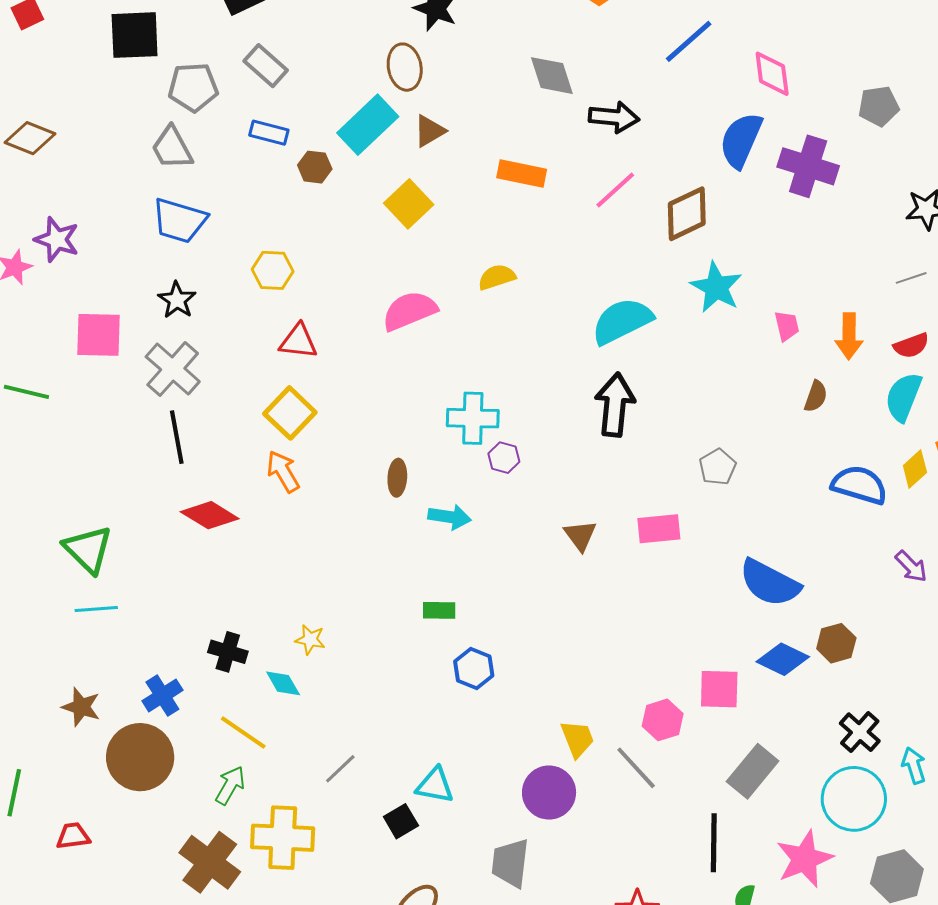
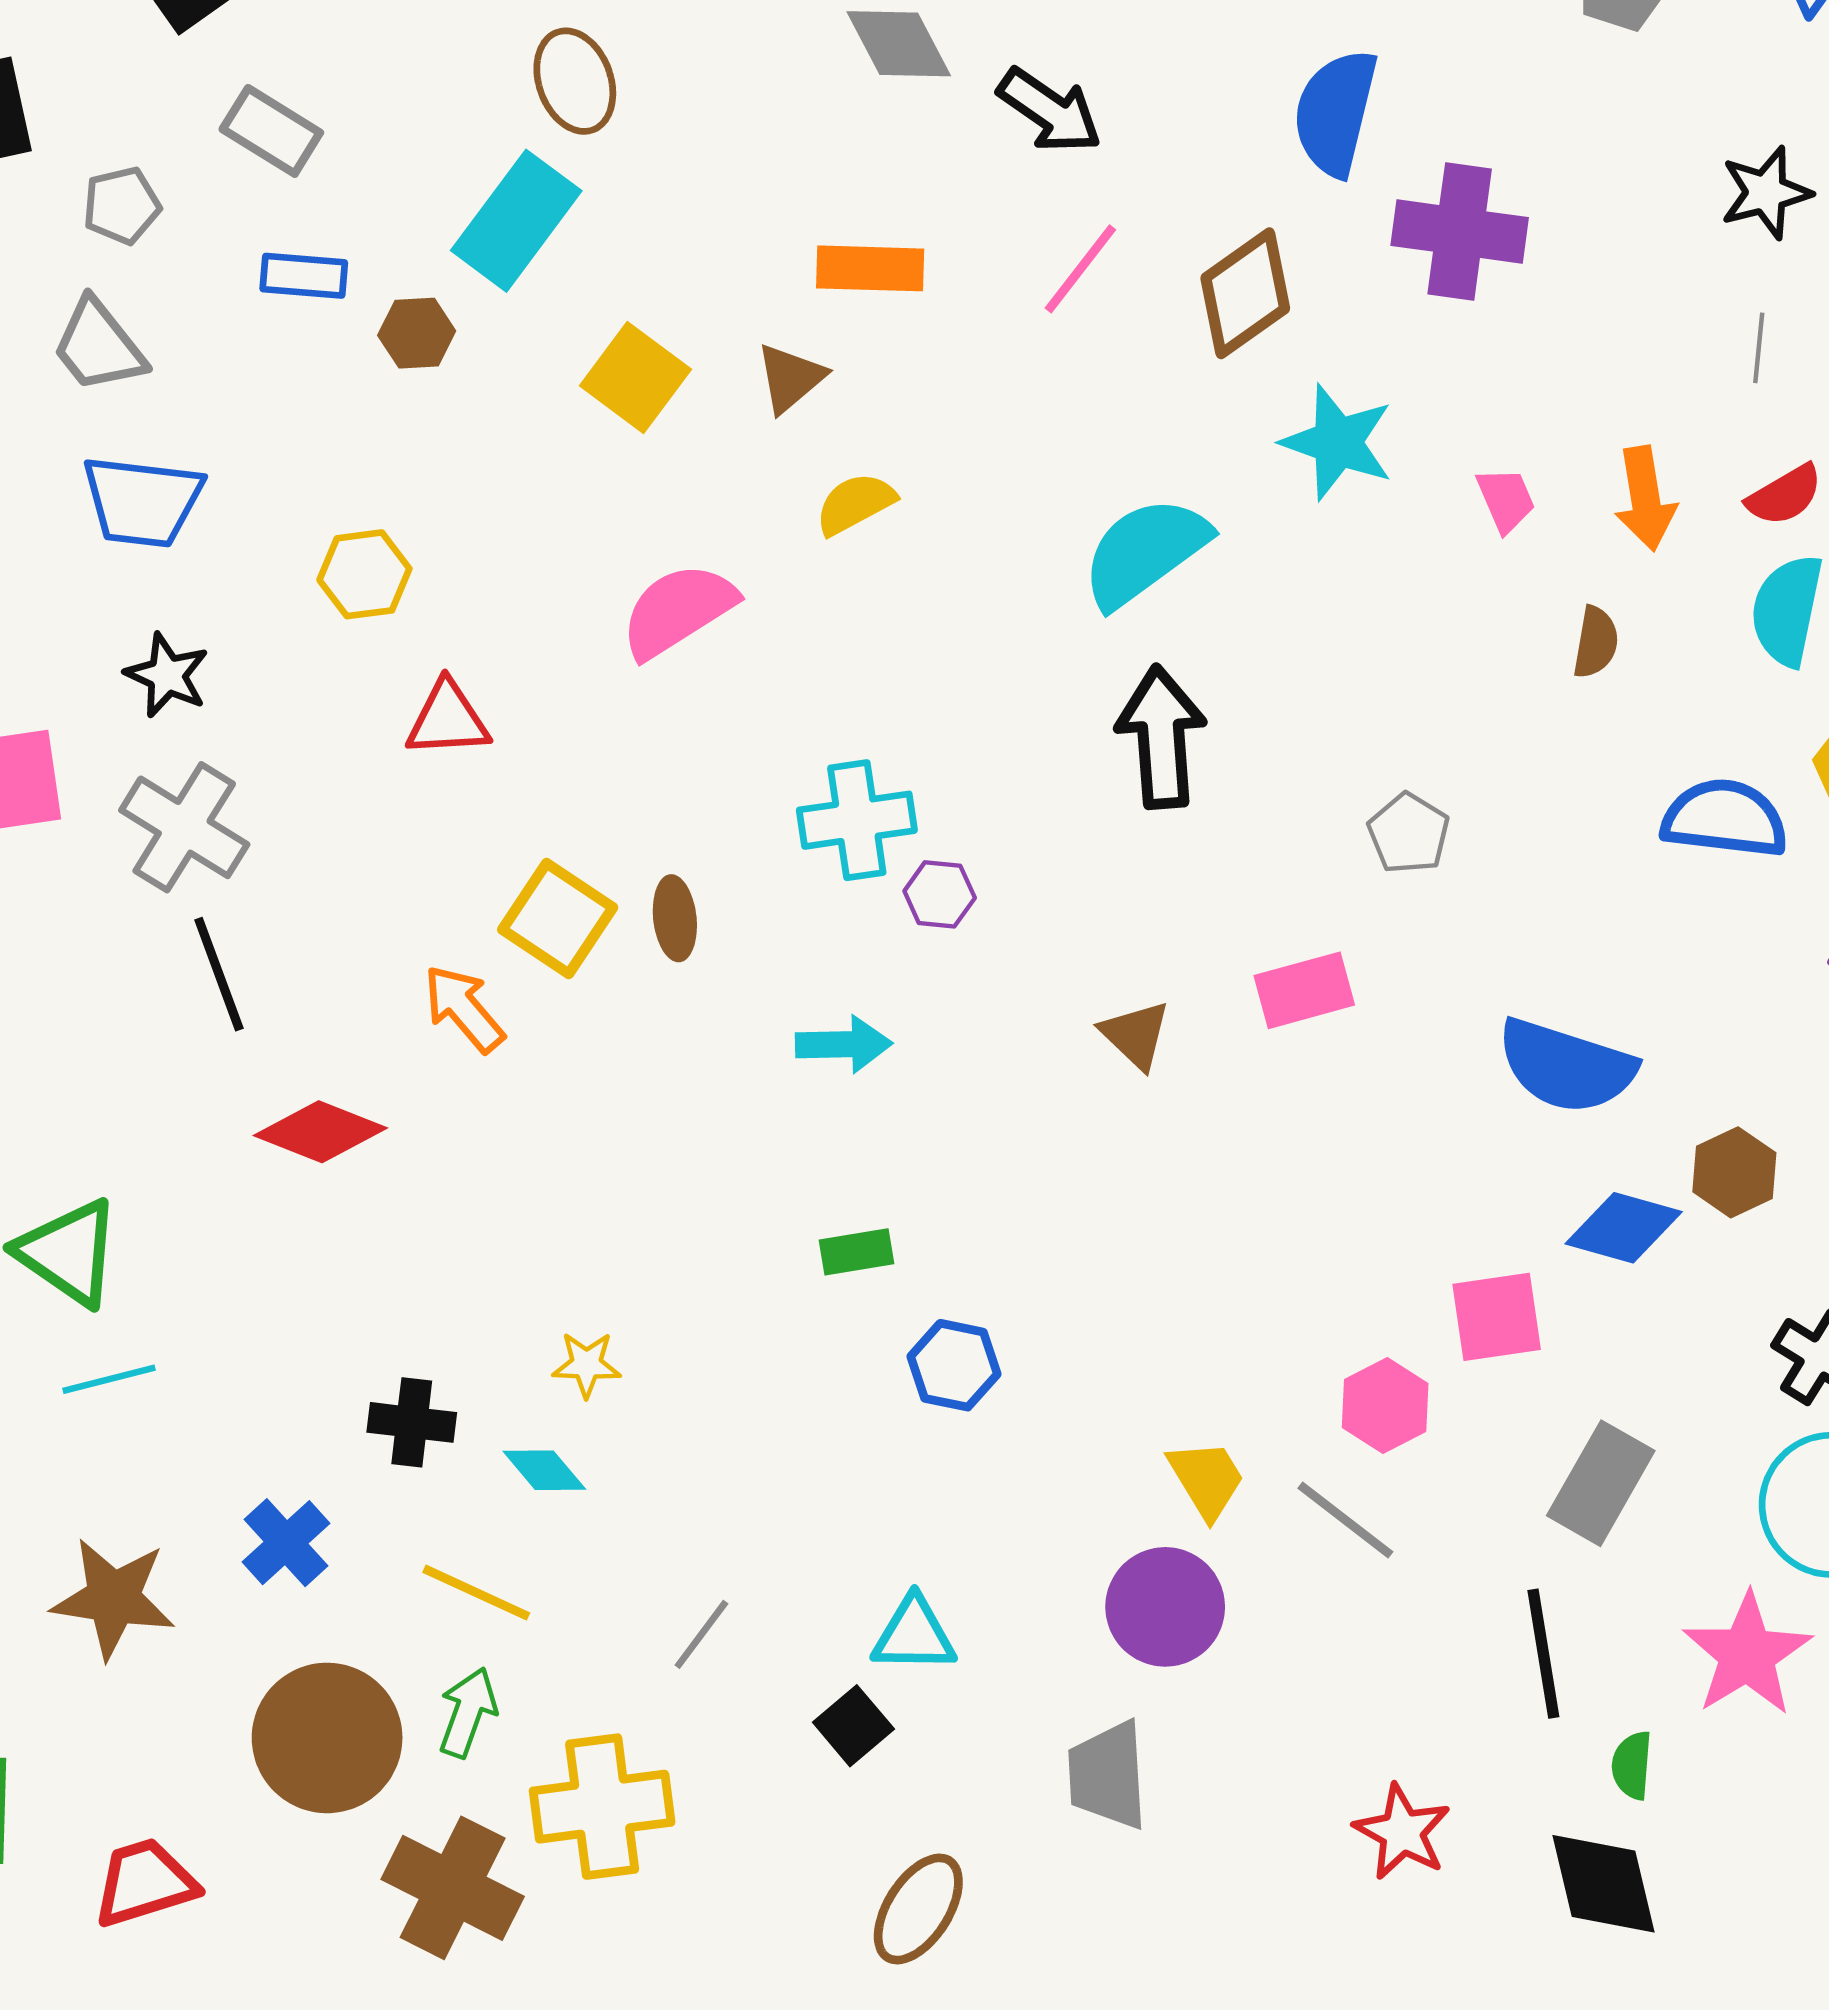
gray pentagon: (193, 87) -> (122, 206), size x0.7
black arrow: (614, 117) -> (1050, 111), turned 39
brown triangle: (429, 131) -> (790, 378), moved
purple cross: (808, 166) -> (1460, 232), moved
gray line: (911, 278) -> (1759, 348), turned -56
yellow square: (290, 413) -> (558, 919), moved
brown ellipse: (397, 478) -> (675, 918), moved
brown star: (81, 707) -> (113, 1598), size x1.4
brown circle: (140, 757) -> (327, 1738), moved
red trapezoid: (73, 836) -> (145, 1883), size x1.4

